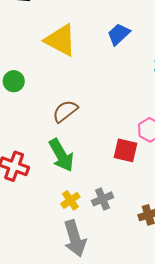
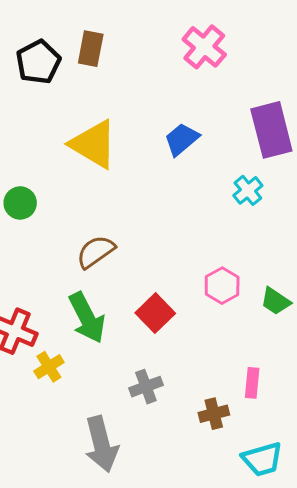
red square: (125, 150) -> (155, 313), moved, turned 30
yellow cross: (70, 200) -> (49, 367), moved

